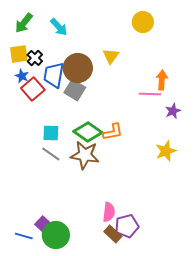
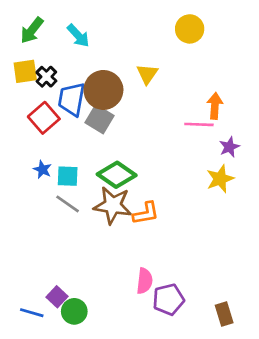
blue star: (22, 76) -> (42, 170), moved
orange L-shape: (113, 132) -> (146, 213), moved
yellow star: (166, 151) -> (220, 179), moved
brown rectangle: (113, 234) -> (224, 314), moved, turned 30
green circle: (56, 235) -> (74, 311), size x0.7

